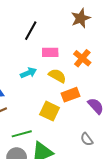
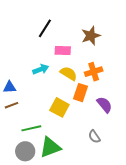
brown star: (81, 18) -> (91, 36), moved
orange cross: (82, 58) -> (94, 72), moved, turned 30
orange rectangle: (70, 95) -> (81, 93), turned -54

